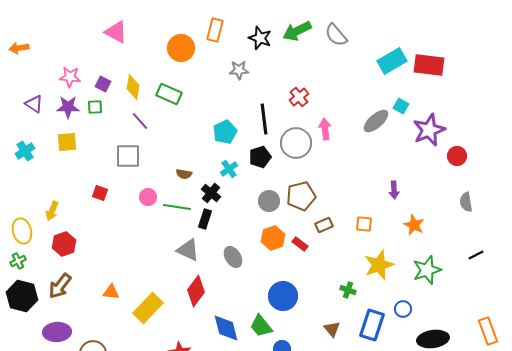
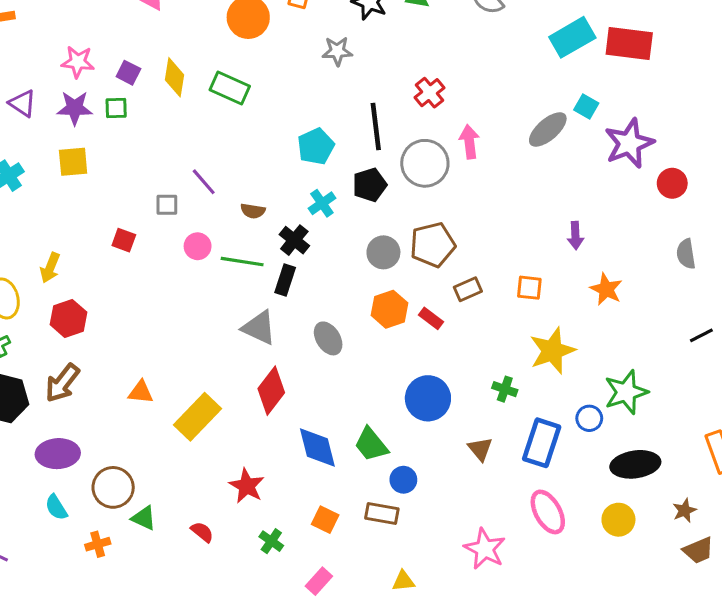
purple line: (140, 121) -> (204, 182), moved
gray square: (128, 156) -> (167, 205), moved, size x0.6
green star: (427, 270) -> (626, 392), moved
blue circle: (283, 296) -> (428, 398), moved

